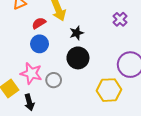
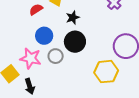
blue circle: (40, 44) -> (44, 36), moved
gray circle: (54, 80) -> (56, 56), moved

